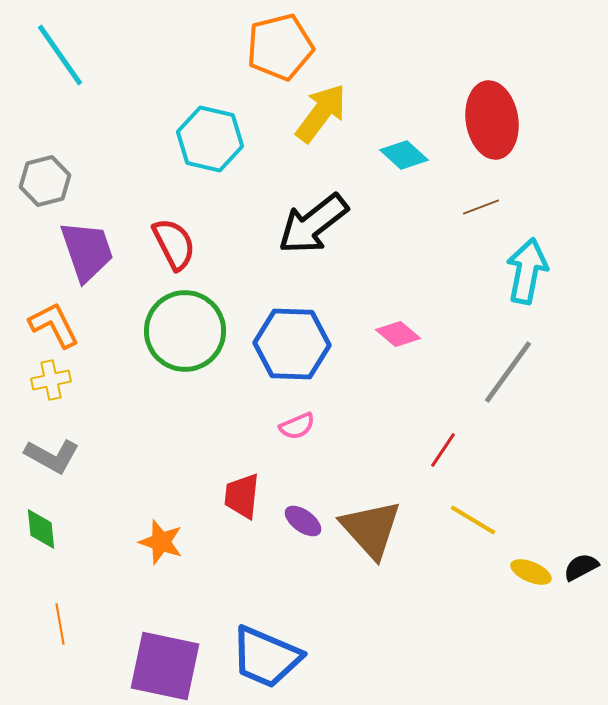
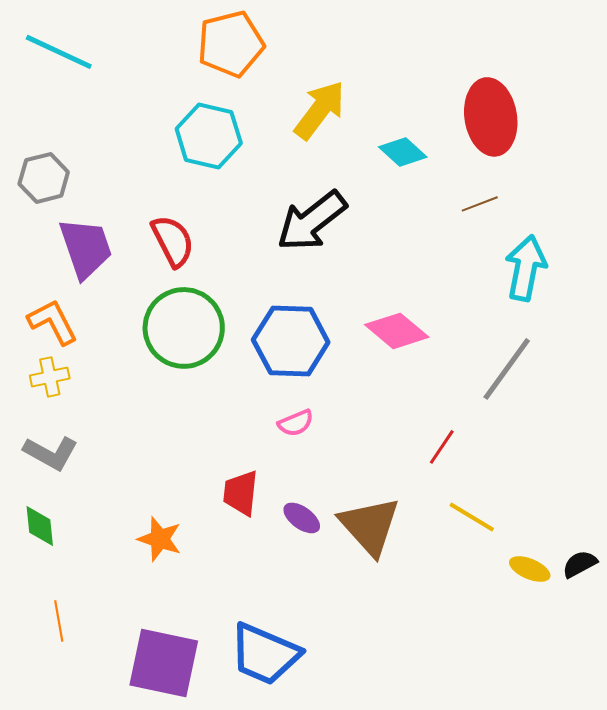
orange pentagon: (280, 47) -> (231, 44), moved
cyan line: (60, 55) -> (59, 52), turned -30
pink diamond: (398, 334) -> (397, 331), size x1.4

